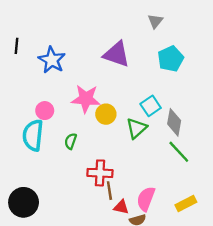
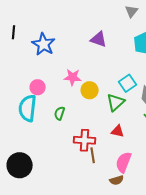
purple triangle: (116, 54) -> (99, 39), size x0.7
pink star: (86, 99) -> (73, 77), size x0.7
red triangle: (121, 207) -> (118, 131), moved

